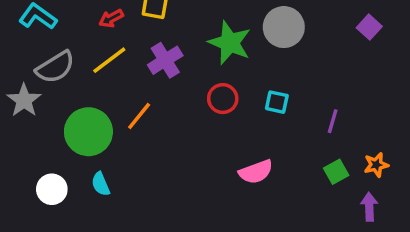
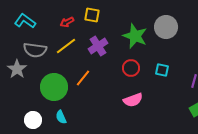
gray semicircle: (55, 67) -> (35, 50), turned 40
pink semicircle: (256, 172) -> (133, 100), moved

